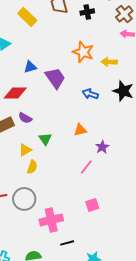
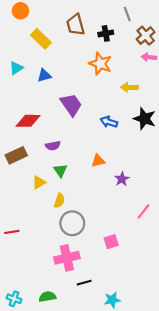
orange star: (83, 52) -> (100, 64), moved
blue triangle: (30, 67) -> (44, 76), moved
purple semicircle: (25, 118) -> (53, 146), moved, turned -40
yellow semicircle: (32, 167) -> (59, 201), moved
pink line: (86, 167) -> (143, 211), moved
gray circle: (24, 199) -> (72, 223), moved

